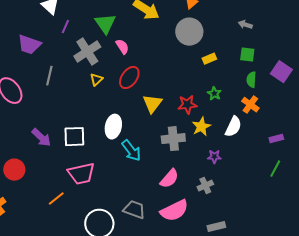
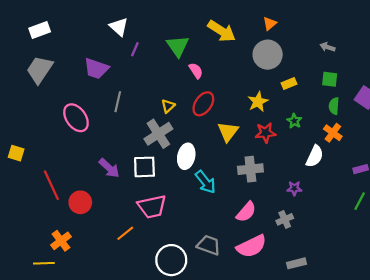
gray cross: (87, 52) -> (158, 134), moved
yellow star: (201, 127) -> (258, 102), moved

